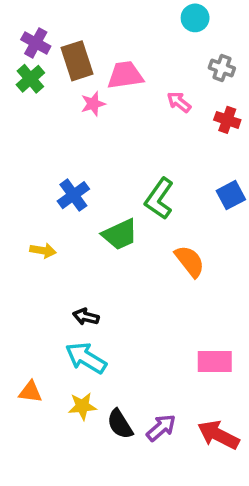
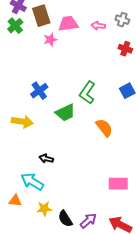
pink arrow: (179, 102) -> (98, 26), moved, turned -32
yellow arrow: (43, 251) -> (22, 122), size x1.5
cyan arrow: (86, 358) -> (32, 182), moved

